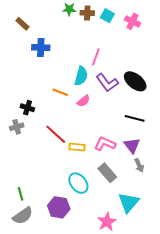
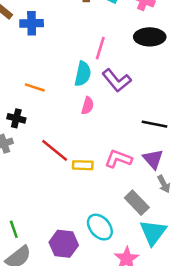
blue cross: (41, 48) -> (32, 23), moved
black ellipse: (135, 81) -> (150, 37), moved, turned -35
orange line: (60, 92) -> (35, 87), moved
pink semicircle: (83, 101) -> (88, 106), turned -32
gray rectangle: (107, 173) -> (137, 203), moved
cyan ellipse: (78, 183) -> (100, 227), moved

